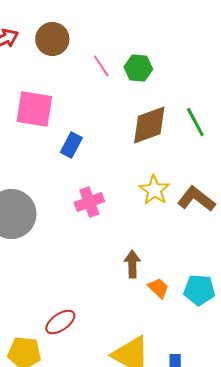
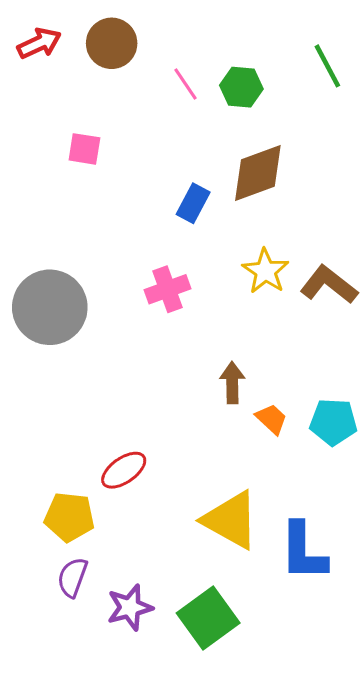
pink square: (34, 109) -> (84, 149), size x0.6
green line: (195, 122) -> (327, 66), moved
blue rectangle: (71, 145) -> (193, 203), moved

